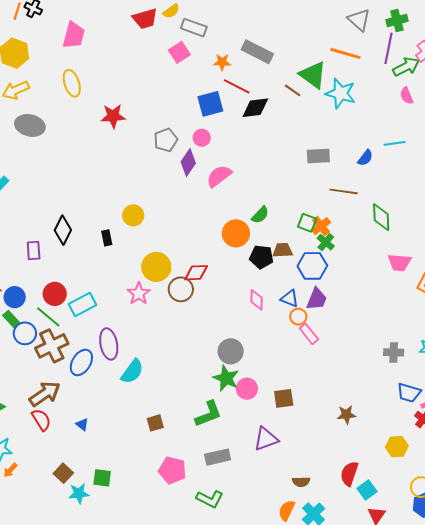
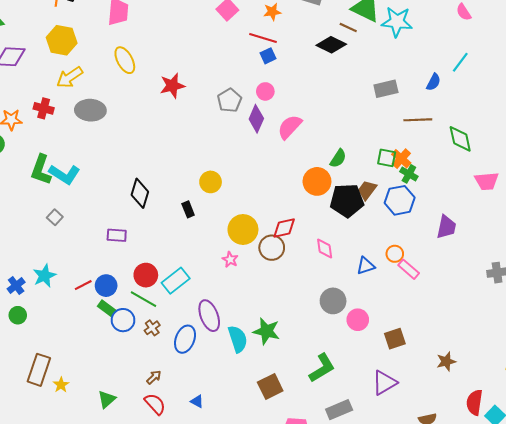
red line: (237, 86) -> (263, 38), moved
blue square: (210, 104) -> (268, 56), size x0.6
black diamond: (255, 108) -> (331, 45), moved, turned 44
cyan line: (395, 143) -> (460, 62), turned -35
black diamond: (63, 230) -> (140, 193), moved
brown trapezoid: (283, 250) -> (367, 190), turned -40
purple rectangle: (34, 251) -> (117, 235), turned -72
black pentagon: (261, 257) -> (347, 200), size x1.4
pink star: (139, 294) -> (230, 259), size x0.7
blue triangle: (290, 298) -> (366, 266), moved, turned -30
purple trapezoid: (317, 299) -> (446, 227), moved
pink diamond: (257, 300) -> (325, 248), moved
brown cross: (52, 346) -> (152, 328), size x0.5
cyan semicircle: (132, 371) -> (238, 339), turned -44
green star: (226, 378) -> (267, 331), moved
pink circle: (247, 389) -> (358, 320), moved
brown arrow: (45, 394) -> (154, 377), size x0.5
brown star: (346, 415) -> (446, 361), moved
brown square: (155, 423) -> (270, 387), size x1.4

